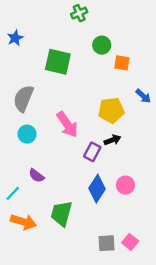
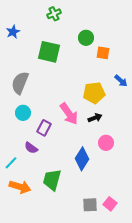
green cross: (79, 13) -> (54, 14), moved
pink arrow: (67, 125) -> (69, 114), moved
purple rectangle: (92, 152) -> (44, 128), moved
pink circle: (125, 185) -> (106, 143), moved

